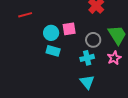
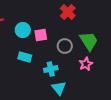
cyan circle: (51, 33) -> (23, 30), moved
cyan cross: (87, 58) -> (51, 69), moved

